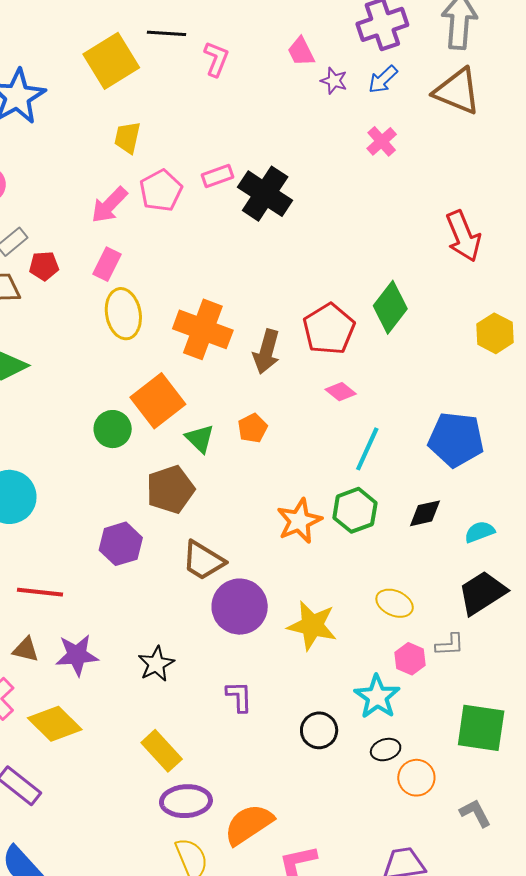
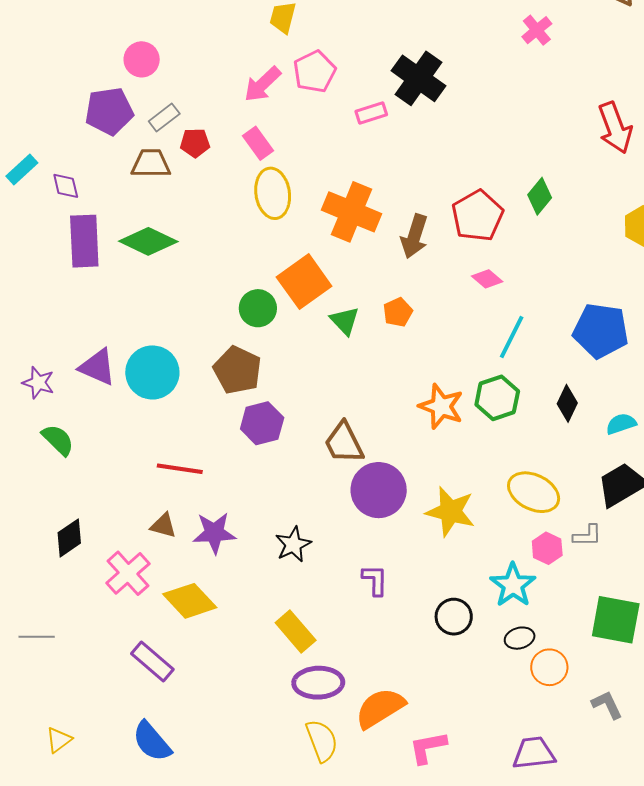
pink rectangle: (218, 176) -> (371, 113), moved
pink rectangle: (107, 264) -> (258, 143), turned -64
green diamond: (390, 307) -> (540, 196), size x0.7
brown pentagon: (170, 489) -> (237, 370), moved, turned -30
black diamond: (425, 513) -> (567, 403), turned -54
orange star: (299, 521) -> (441, 407), turned -30
brown trapezoid: (203, 561) -> (344, 443), turned 30
yellow ellipse: (395, 603) -> (534, 492), size x1.4

